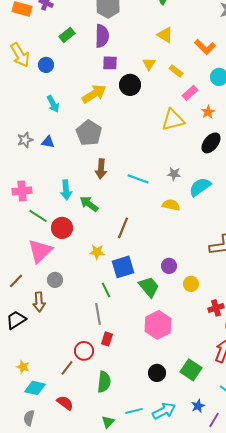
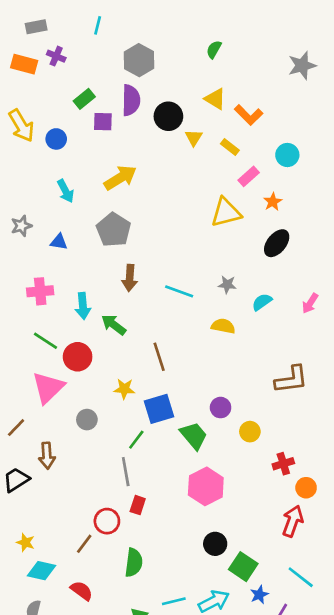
orange L-shape: (205, 47) -> (249, 115), moved
purple square: (110, 63) -> (103, 122), moved
black circle: (130, 85) -> (168, 116), moved
gray star: (25, 140) -> (21, 226), moved
cyan semicircle: (200, 187) -> (262, 302), size x0.7
pink cross: (22, 191) -> (40, 291), moved
brown line: (123, 228) -> (159, 357), turned -40
gray circle: (55, 280) -> (87, 420), moved
green line: (106, 290) -> (136, 440), turned 63
green square: (191, 370) -> (243, 567), moved
black circle: (157, 373) -> (215, 544), moved

